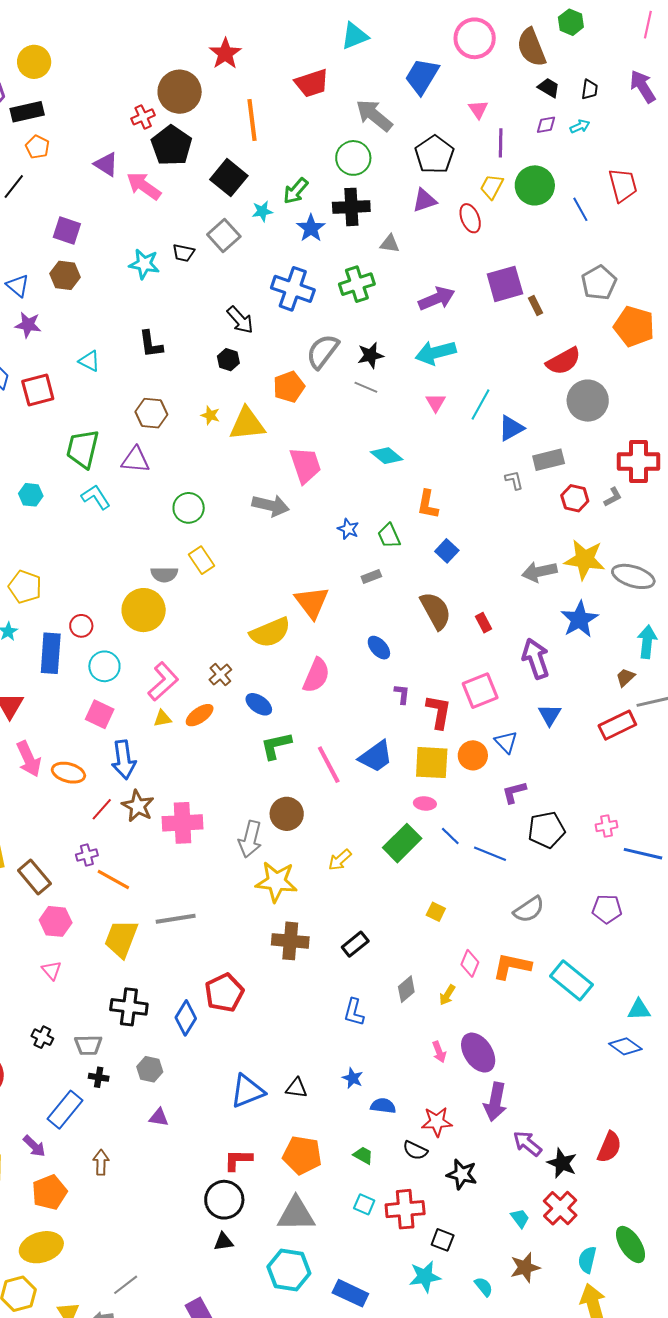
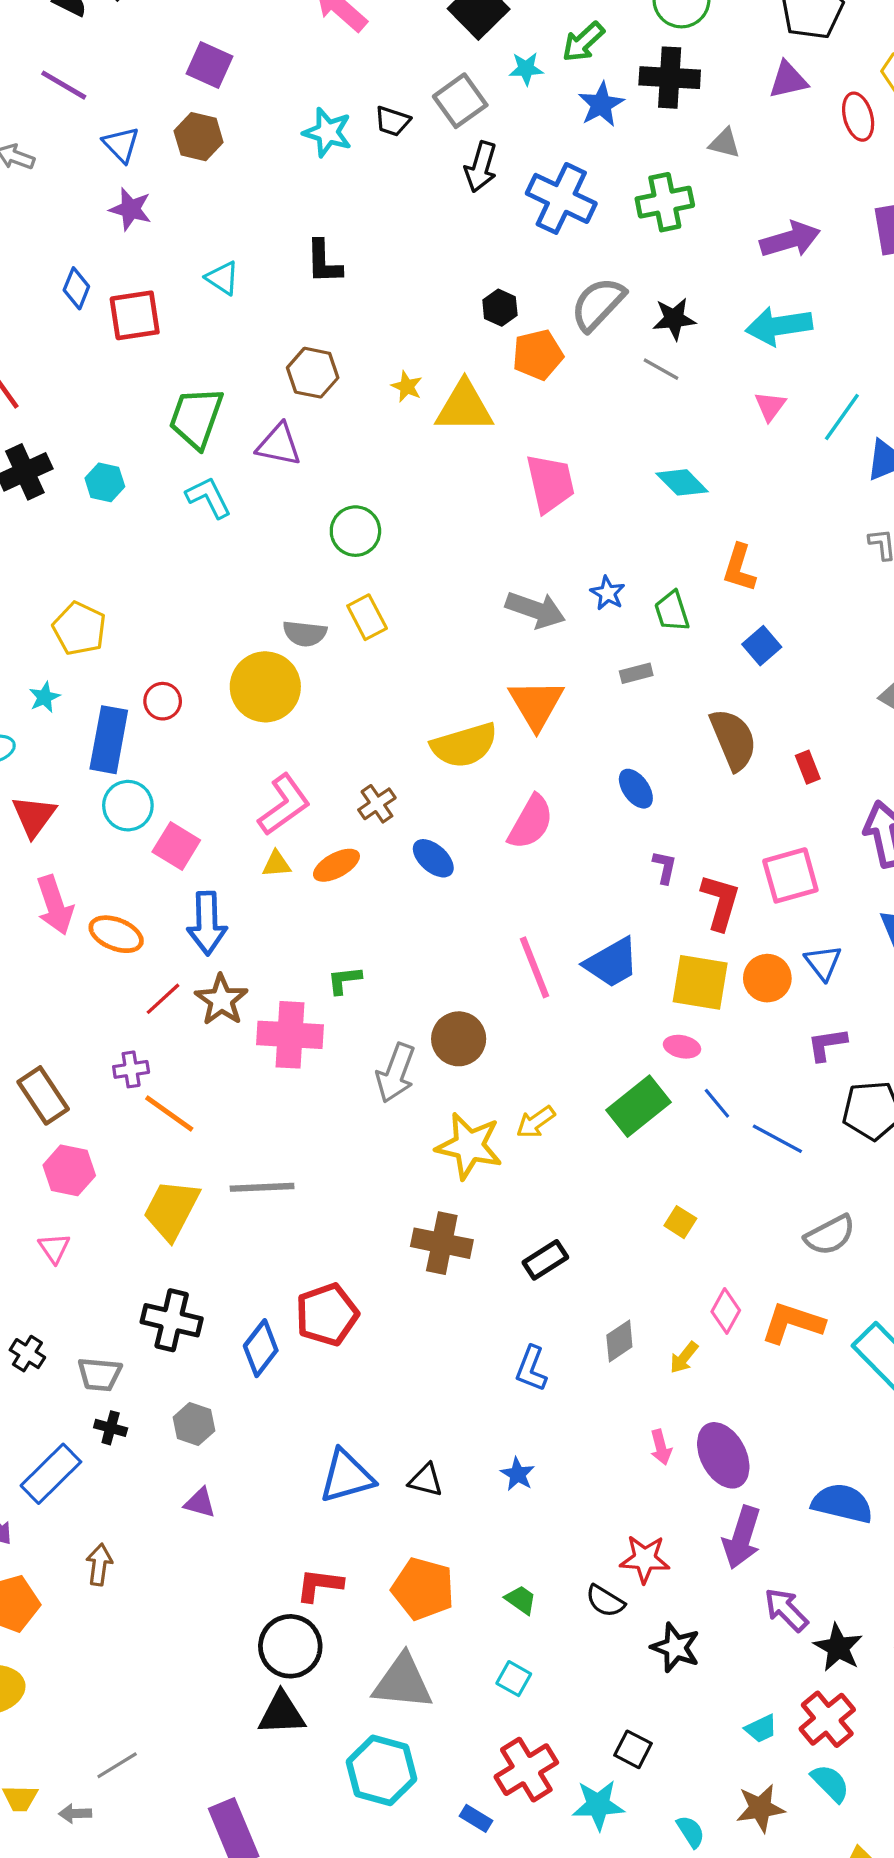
black arrow: (240, 320) -> (481, 167), moved, turned 52
black hexagon: (228, 360) -> (500, 308), moved
gray arrow: (271, 505) -> (535, 610), moved
cyan circle: (104, 666) -> (128, 806), moved
green L-shape: (276, 746) -> (344, 980), moved, size x0.7
yellow star: (276, 882) -> (469, 1146), moved
blue semicircle: (383, 1106) -> (842, 1503), moved, size x1.5
red cross: (405, 1209) -> (526, 1770), moved, turned -33
cyan trapezoid: (520, 1218) -> (761, 1729), turned 95
black triangle: (223, 1242) -> (282, 1713), size x1.5
cyan semicircle: (587, 1260) -> (830, 1783), moved, turned 116
blue rectangle: (350, 1293) -> (476, 1818), size x0.6

